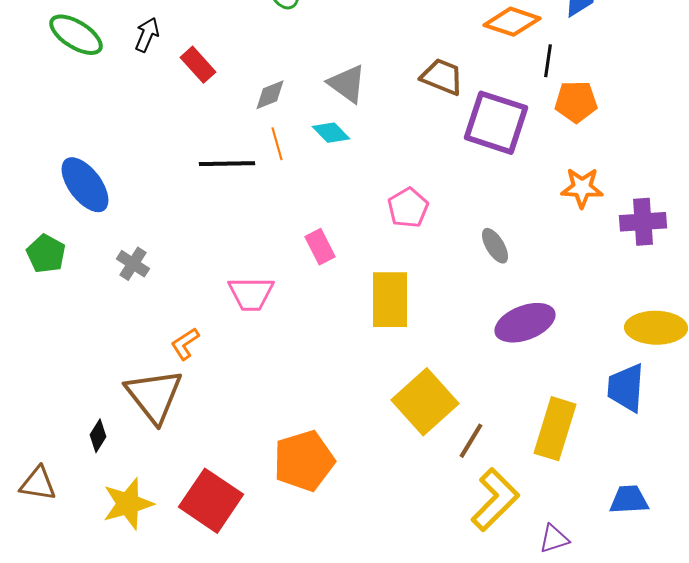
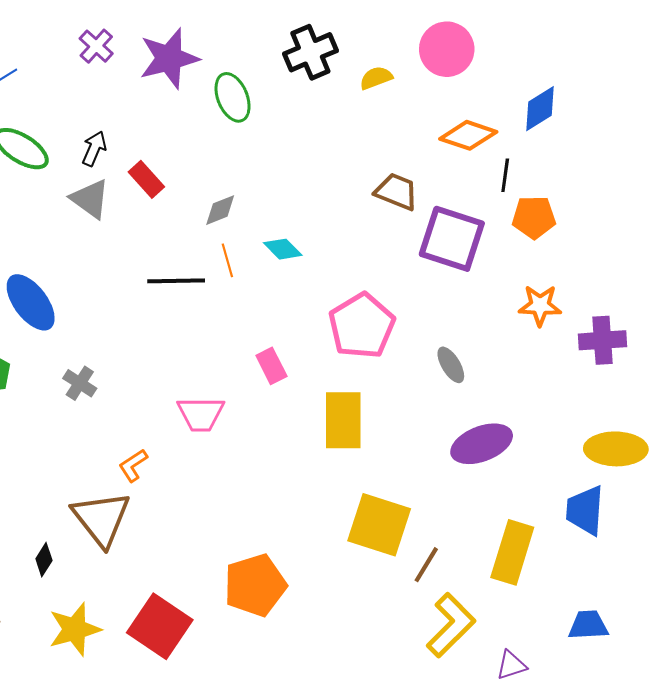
gray triangle: (347, 84) -> (90, 199), moved
pink pentagon: (408, 208) -> (362, 326), size x1.6
yellow square: (425, 402) -> (379, 525), turned -30

